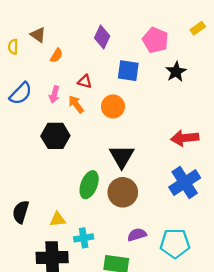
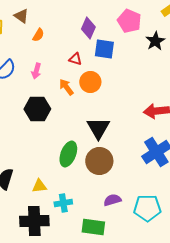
purple diamond: (102, 37) -> (88, 28), moved
black star: (176, 72) -> (155, 41), moved
red triangle: (85, 81) -> (75, 59), moved
orange arrow: (76, 104) -> (66, 87), moved

